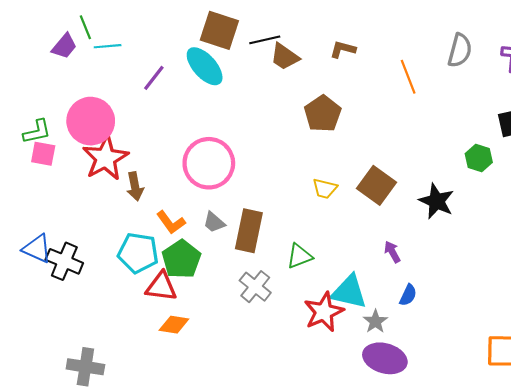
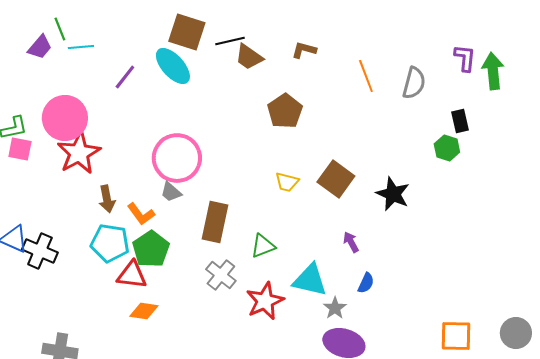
gray semicircle: (460, 50) -> (414, 83), moved
green hexagon: (479, 158) -> (447, 148), moved
brown arrow: (135, 186) -> (107, 199), moved
gray trapezoid: (214, 222) -> (171, 192), moved
red star: (324, 312) -> (265, 301), moved

